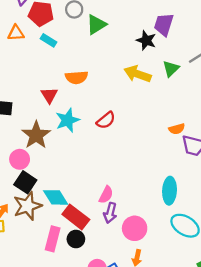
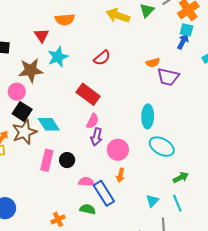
red semicircle: (106, 120) -> (102, 58), moved
brown star: (36, 135) -> (31, 70), turned 30
red rectangle: (76, 217) -> (88, 94), moved

